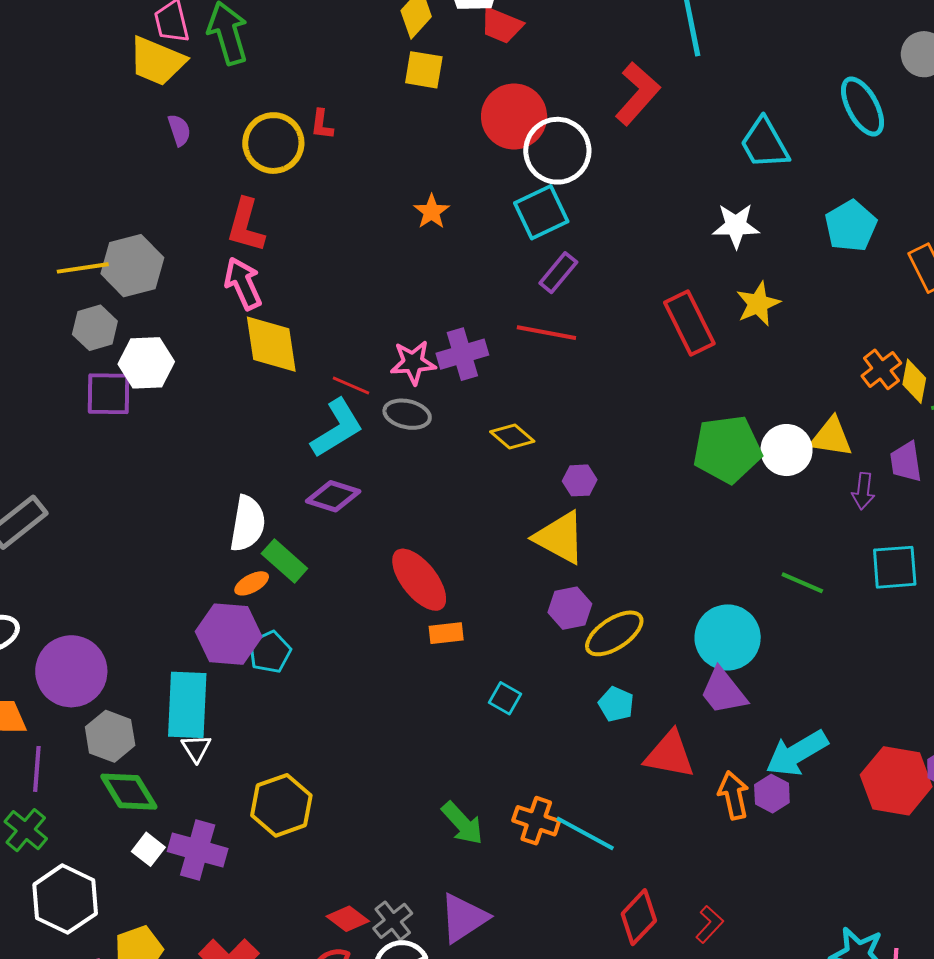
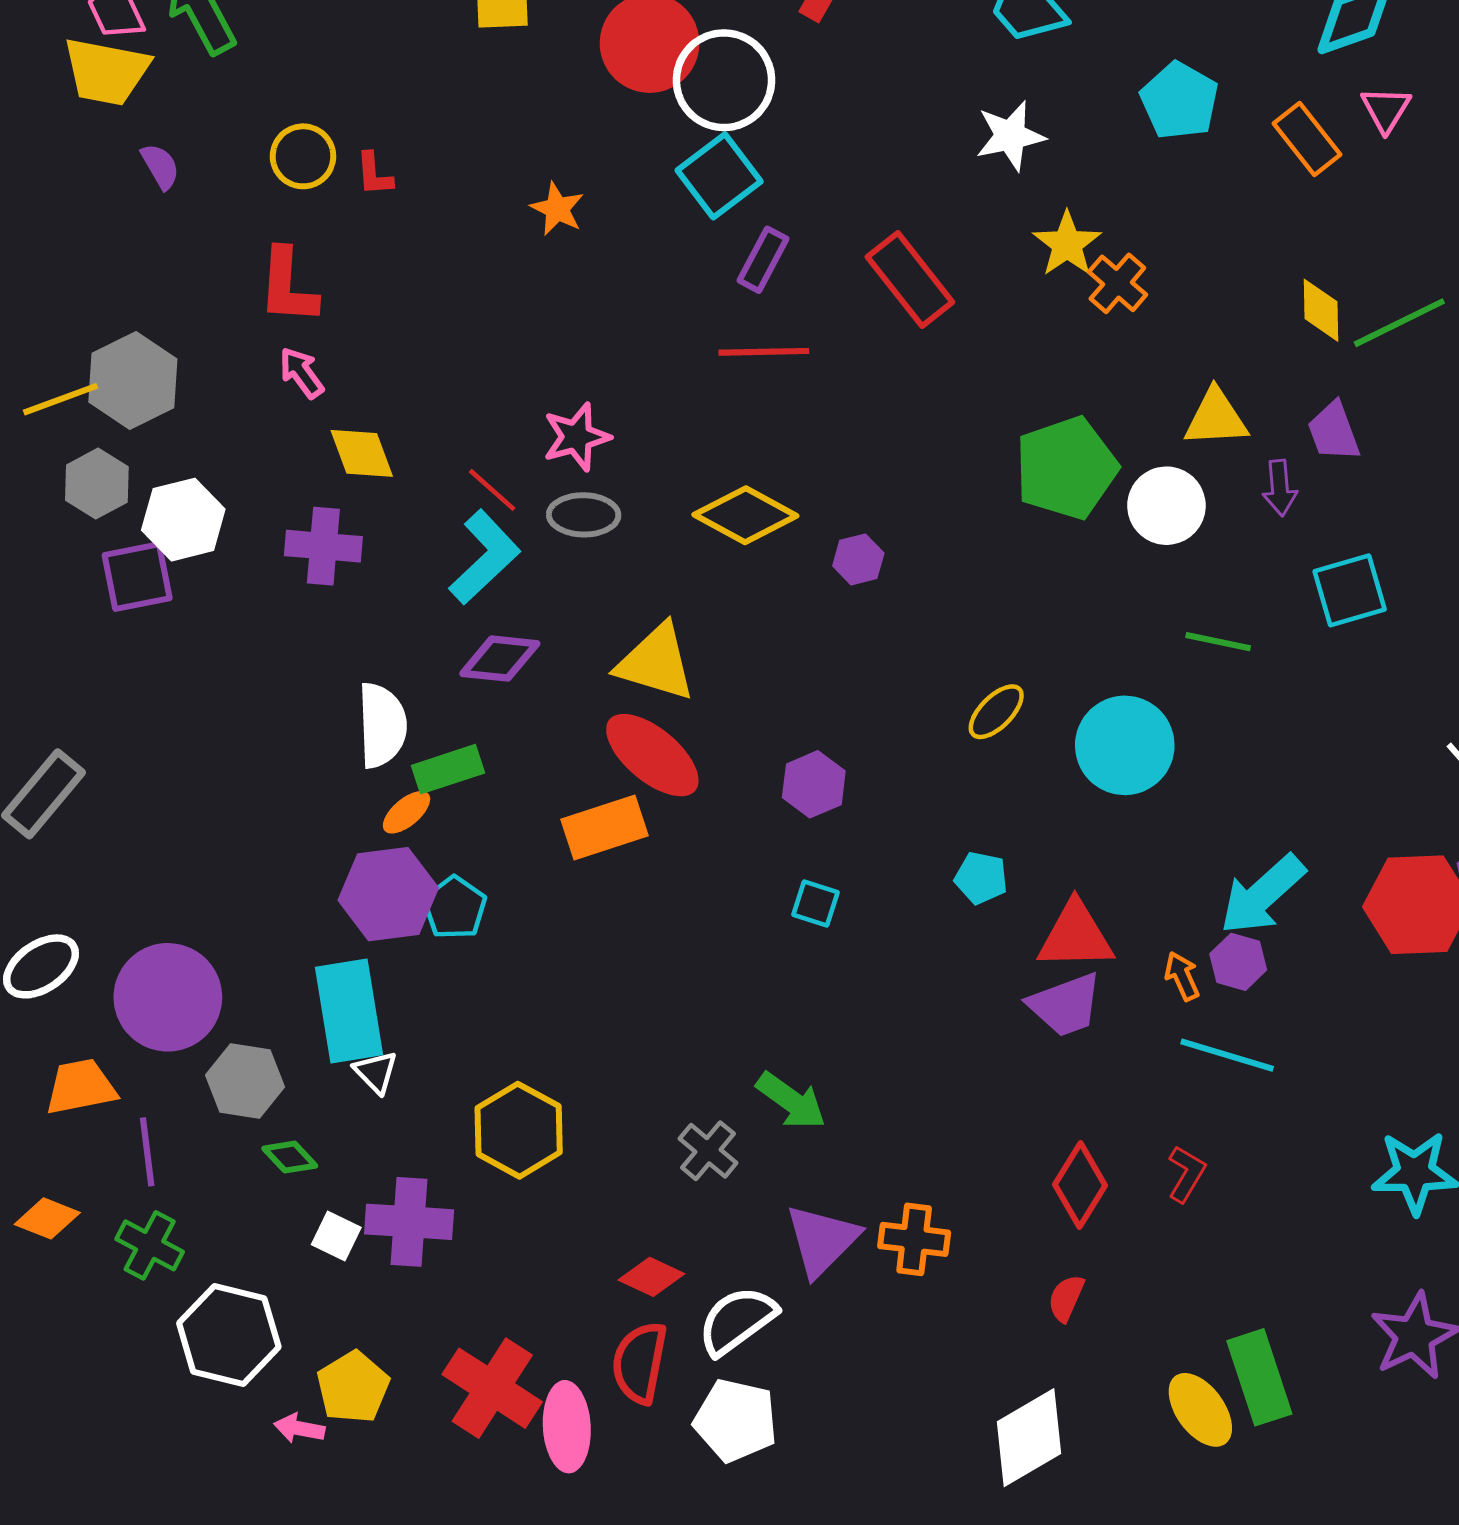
red L-shape: (322, 124) -> (374, 174), moved
yellow circle: (273, 143) -> (303, 156), size x0.7
pink arrow: (243, 283) -> (302, 373), size x0.7
red rectangle: (689, 323) -> (910, 280), moved
yellow diamond: (271, 344) -> (362, 453), size x0.7
purple cross: (462, 354) -> (323, 546), moved, turned 33
orange cross: (881, 369) -> (1117, 283), moved
red line: (351, 386) -> (492, 490), turned 30
yellow diamond: (512, 436) -> (745, 515), size x1.5
white circle: (786, 450) -> (1166, 506), moved
yellow triangle: (560, 538) -> (656, 663), moved
green rectangle: (284, 561) -> (448, 769), turned -48
purple hexagon: (570, 608) -> (814, 784), moved
orange rectangle: (446, 633) -> (604, 827), moved, size x1.6
yellow ellipse: (614, 633) -> (996, 712), moved, size x0.7
purple trapezoid: (723, 691) -> (1065, 1005), moved, turned -60
green diamond: (129, 792) -> (290, 1157), size x0.6
orange arrow: (733, 795) -> (1182, 976), size x0.7
orange cross: (536, 821) -> (914, 1239), moved
cyan line: (585, 833) -> (1227, 1055), moved
gray cross: (393, 921) -> (708, 1151), moved

